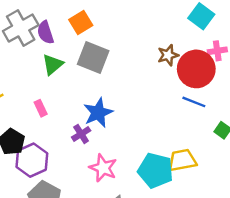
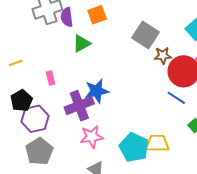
gray square: (93, 57) -> (146, 35), moved
green triangle: (53, 64) -> (82, 44), moved
purple cross: (81, 134) -> (79, 106), size x1.8
pink star: (103, 168) -> (92, 137), turned 30

